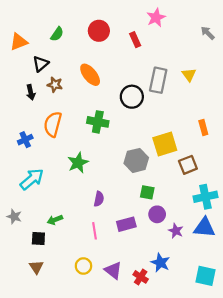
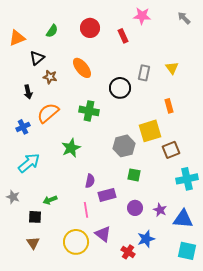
pink star: (156, 18) -> (142, 16), turned 30
gray arrow: (208, 33) -> (184, 18), moved
gray rectangle: (158, 80) -> (144, 73), size x0.7
black arrow: (31, 92) -> (28, 92), moved
orange semicircle: (53, 124) -> (48, 113), turned 35
orange rectangle: (203, 127) -> (169, 106), moved
purple circle: (157, 214) -> (135, 208), moved
purple rectangle: (126, 224) -> (107, 195), moved
blue triangle: (204, 228) -> (183, 219), moved
blue star: (160, 263) -> (146, 239), turned 30
yellow circle: (83, 266) -> (76, 242), size x1.6
purple triangle: (113, 270) -> (103, 234), moved

